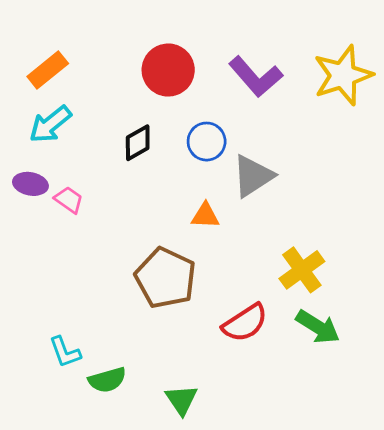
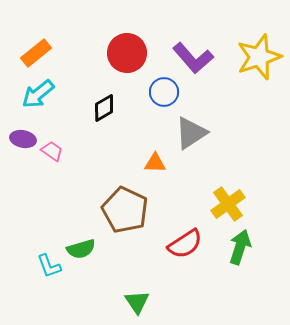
blue circle: (207, 142) -> (164, 92), moved
green arrow: (318, 327) -> (240, 247), turned -104
green semicircle: (107, 380) -> (81, 249), moved

